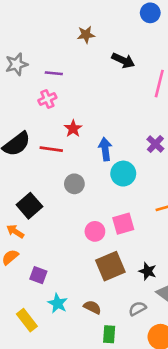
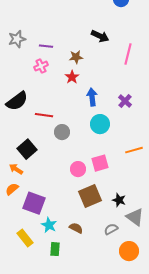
brown star: (86, 35) -> (76, 57), moved
red star: (73, 129) -> (72, 77), moved
red line: (51, 149) -> (44, 115), moved
blue arrow: (105, 149) -> (92, 97), moved
purple square: (38, 275) -> (34, 203), size x1.6
green rectangle: (109, 334) -> (55, 249), moved

